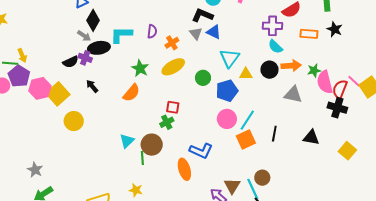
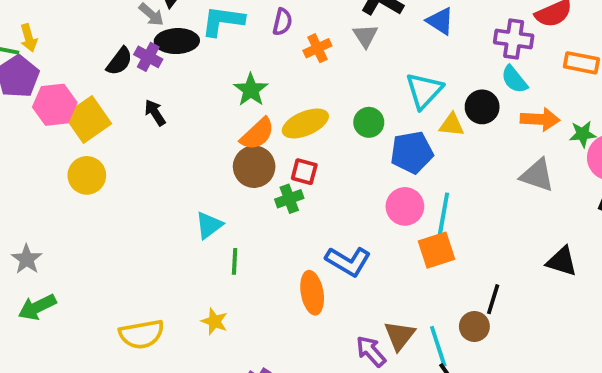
blue triangle: (214, 32) -> (440, 21), moved
black semicircle: (71, 62) -> (119, 61), turned -35
yellow ellipse: (173, 67) -> (305, 123), moved
black circle: (269, 70) -> (482, 107), moved
orange semicircle: (131, 93) -> (257, 134), moved
cyan line: (247, 120) -> (444, 213), turned -30
yellow circle: (74, 121) -> (87, 175), moved
black line: (274, 134) -> (493, 299), moved
brown circle: (152, 145) -> (254, 167), moved
brown circle: (262, 178) -> (474, 326), moved

